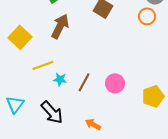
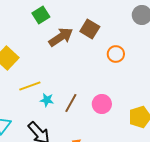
orange circle: (147, 16) -> (116, 54), moved
brown arrow: (60, 26) -> (61, 37), moved, turned 30

